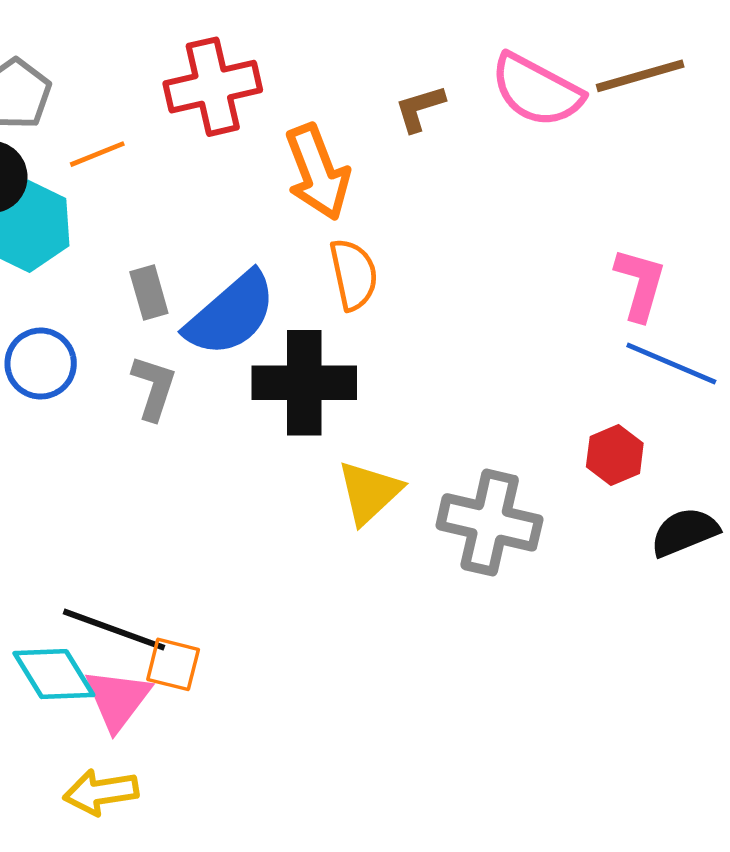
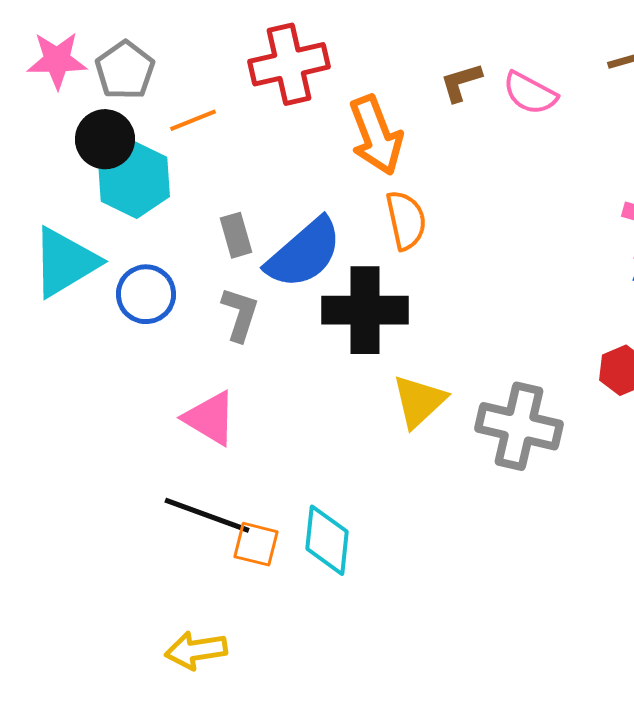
pink semicircle: (537, 90) -> (530, 93), moved, size x0.7
cyan diamond: (54, 674) -> (327, 540), moved, turned 38
pink triangle: (118, 699) -> (210, 418), moved, turned -36

